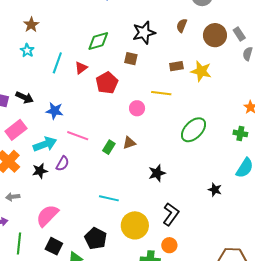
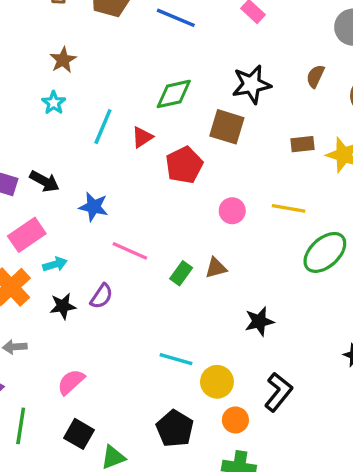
brown square: (131, 59) -> (227, 127), size x1.5
yellow line: (161, 93) -> (289, 208), moved
cyan arrow: (45, 144) -> (55, 264), moved, size x0.6
pink semicircle: (47, 216) -> (71, 382), size x0.7
yellow circle: (135, 225) -> (217, 382), moved, size x0.7
black pentagon: (96, 238) -> (175, 429), moved
orange circle: (169, 245) -> (235, 420), moved

